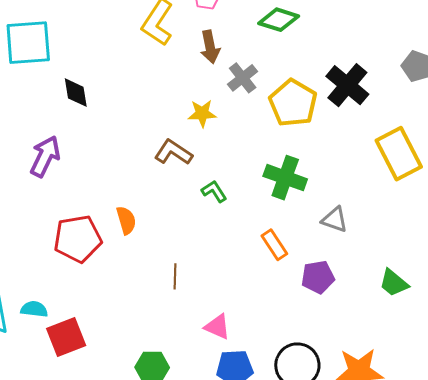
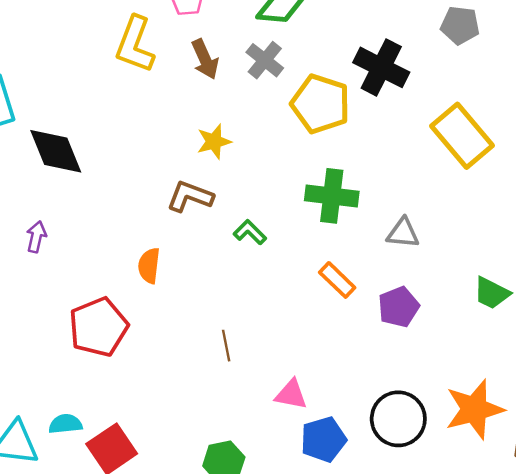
gray cross: (243, 78) -> (265, 60), moved
black diamond: (76, 93) -> (56, 151), size x1.5
purple arrow: (45, 156) -> (36, 237), size x0.6
orange semicircle: (126, 220) -> (149, 266), moved, turned -144

